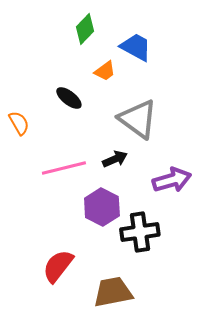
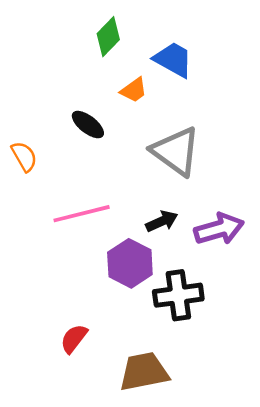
black arrow: (115, 159) -> (162, 221), moved
red semicircle: (58, 266) -> (74, 339), size x0.7

